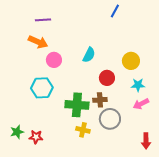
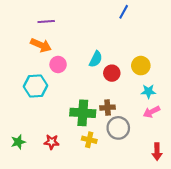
red circle: (107, 78) -> (112, 73), moved
cyan hexagon: (42, 88) -> (35, 86), moved
red star: (36, 137) -> (52, 142), moved

